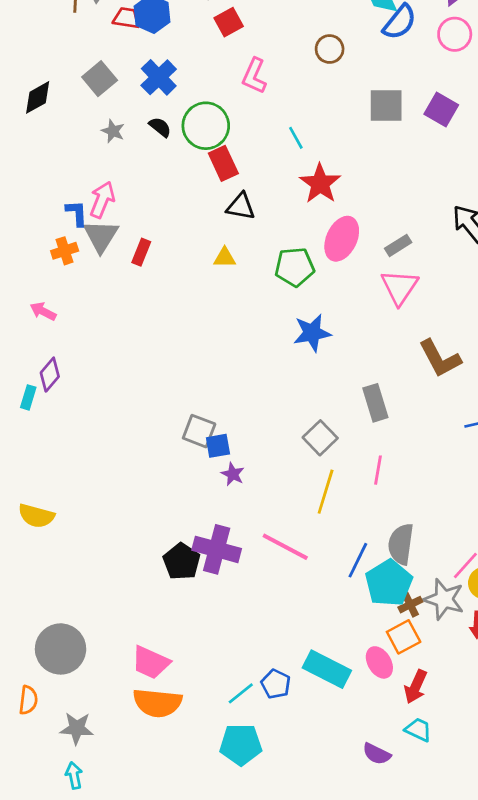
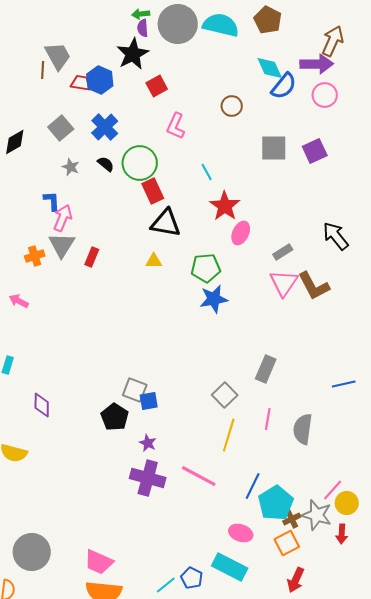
purple square: (441, 110) -> (315, 151), turned 35
black triangle: (241, 206) -> (166, 223), size x1.4
blue L-shape: (77, 213) -> (52, 201), moved
pink ellipse: (342, 239) -> (241, 233), moved, size x0.7
blue star: (312, 333) -> (214, 299), moved
brown L-shape: (440, 358) -> (314, 286), moved
purple diamond: (50, 375) -> (42, 405), moved, turned -40
gray rectangle: (375, 403) -> (266, 369), turned 40
purple star: (233, 474) -> (148, 443), moved
gray semicircle: (401, 544) -> (303, 429), moved
black pentagon: (182, 562) -> (115, 417), moved
pink ellipse: (379, 662) -> (241, 533), moved, turned -40

